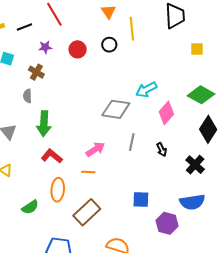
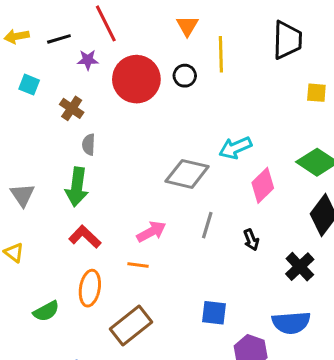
purple star: (45, 47) -> (88, 60), moved
red circle: (78, 49) -> (136, 79), size x1.8
gray semicircle: (27, 96) -> (89, 145), moved

